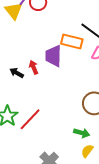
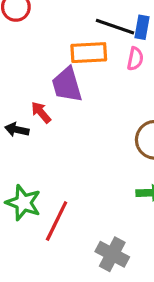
red line: (30, 119) -> (57, 221), moved

